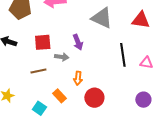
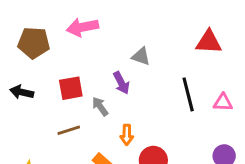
gray triangle: (102, 18) -> (141, 56), moved, size x0.6
gray arrow: (62, 57) -> (100, 106), turned -128

